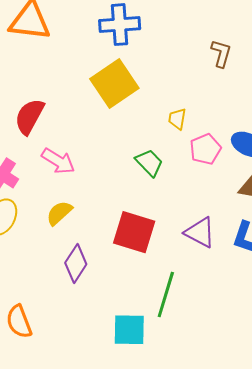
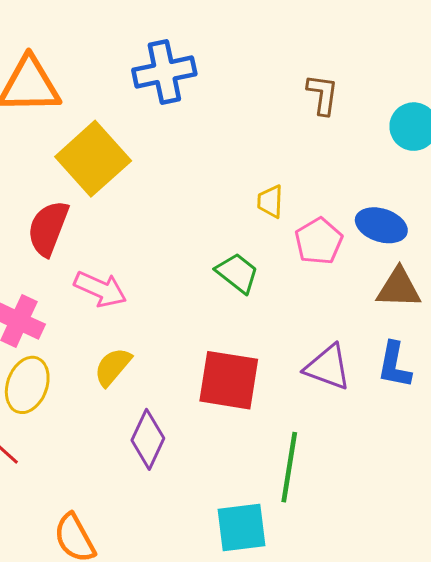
yellow square: (114, 84) -> (93, 159), moved

